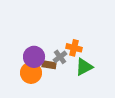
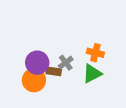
orange cross: (74, 48) -> (95, 53), moved

